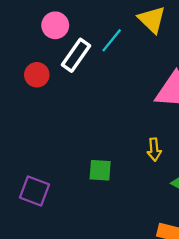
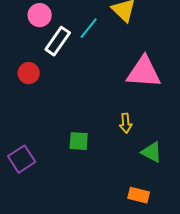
red circle: (37, 75) -> (29, 73), moved
purple square: (35, 191) -> (22, 159), turned 36

